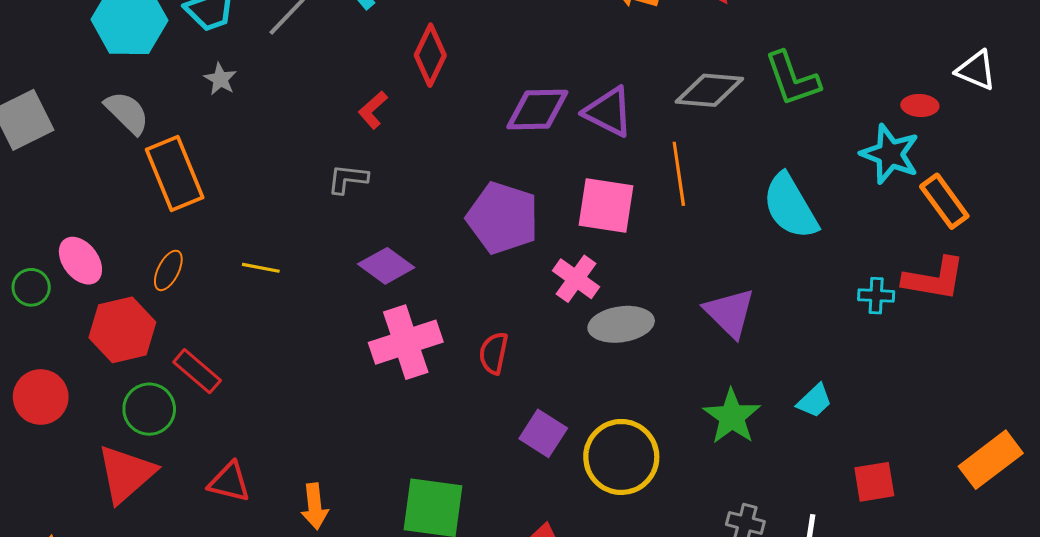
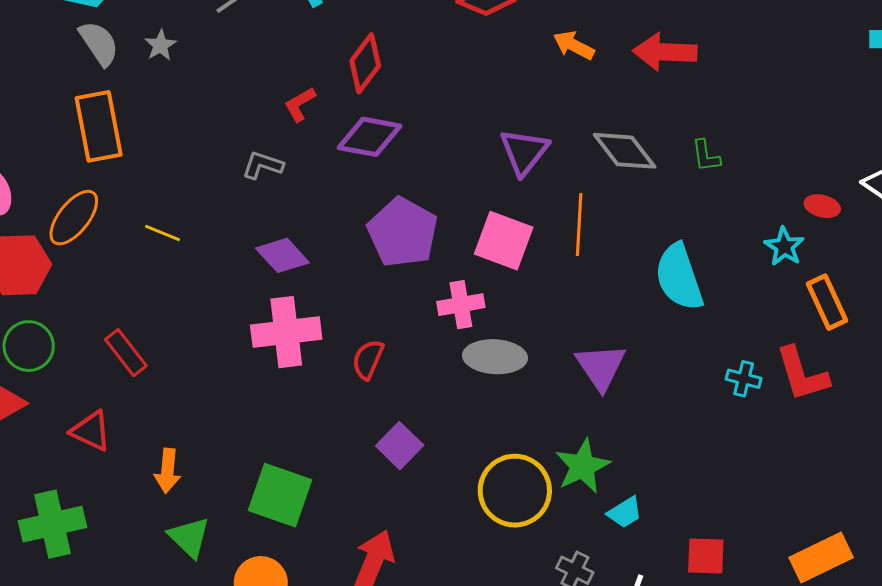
green L-shape: (792, 79) -> (706, 156), size x0.6
gray diamond: (709, 90) -> (625, 151), turned 36
purple diamond: (537, 110) -> (370, 137), moved
purple triangle: (608, 112) -> (524, 152), turned 30
gray semicircle: (127, 113) -> (99, 43), moved
cyan star: (890, 154) -> (784, 247), size x0.7
orange ellipse: (168, 270) -> (74, 218), size x1.5
pink cross: (576, 279) -> (461, 305), turned 33
red L-shape: (934, 279) -> (802, 374), turned 52
red rectangle: (197, 371) -> (126, 353), moved
cyan trapezoid: (815, 401) -> (625, 512), moved
yellow circle: (621, 457) -> (515, 491), moved

